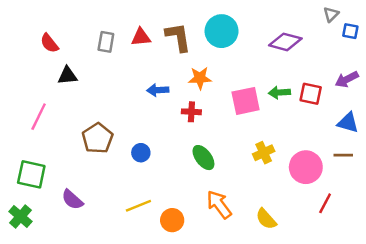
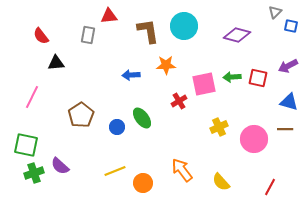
red triangle: (141, 37) -> (109, 16), moved
red cross: (191, 112) -> (179, 101), moved, turned -35
green ellipse: (203, 158) -> (142, 118), moved
red line: (325, 203) -> (270, 187), moved
green cross: (20, 217) -> (34, 173), moved, turned 30

